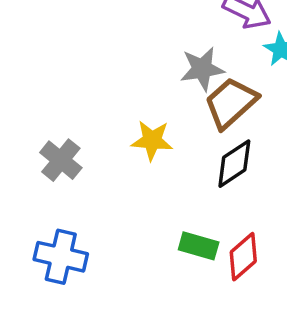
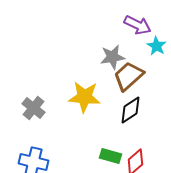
yellow star: (152, 140) -> (84, 97), size x1.4

